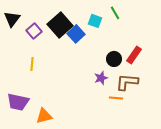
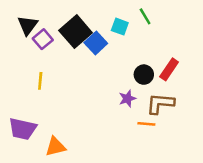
black triangle: (12, 19) -> (28, 25), moved

